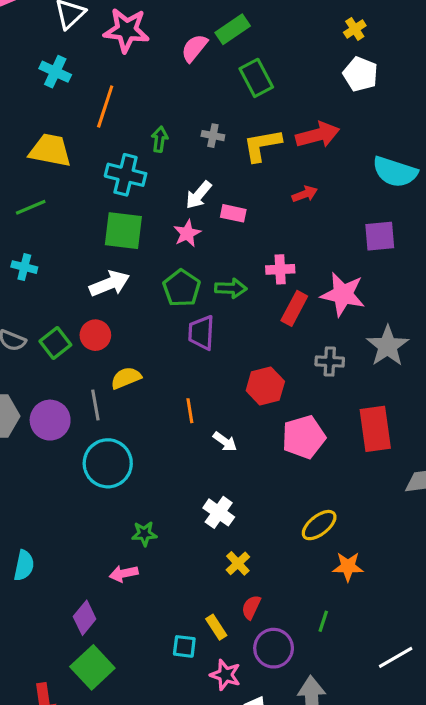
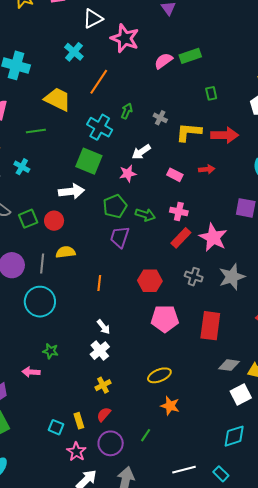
green rectangle: (256, 78) -> (211, 93), moved, size x0.6
pink rectangle: (233, 213) -> (175, 175), moved
white arrow: (225, 442) -> (103, 327), moved

